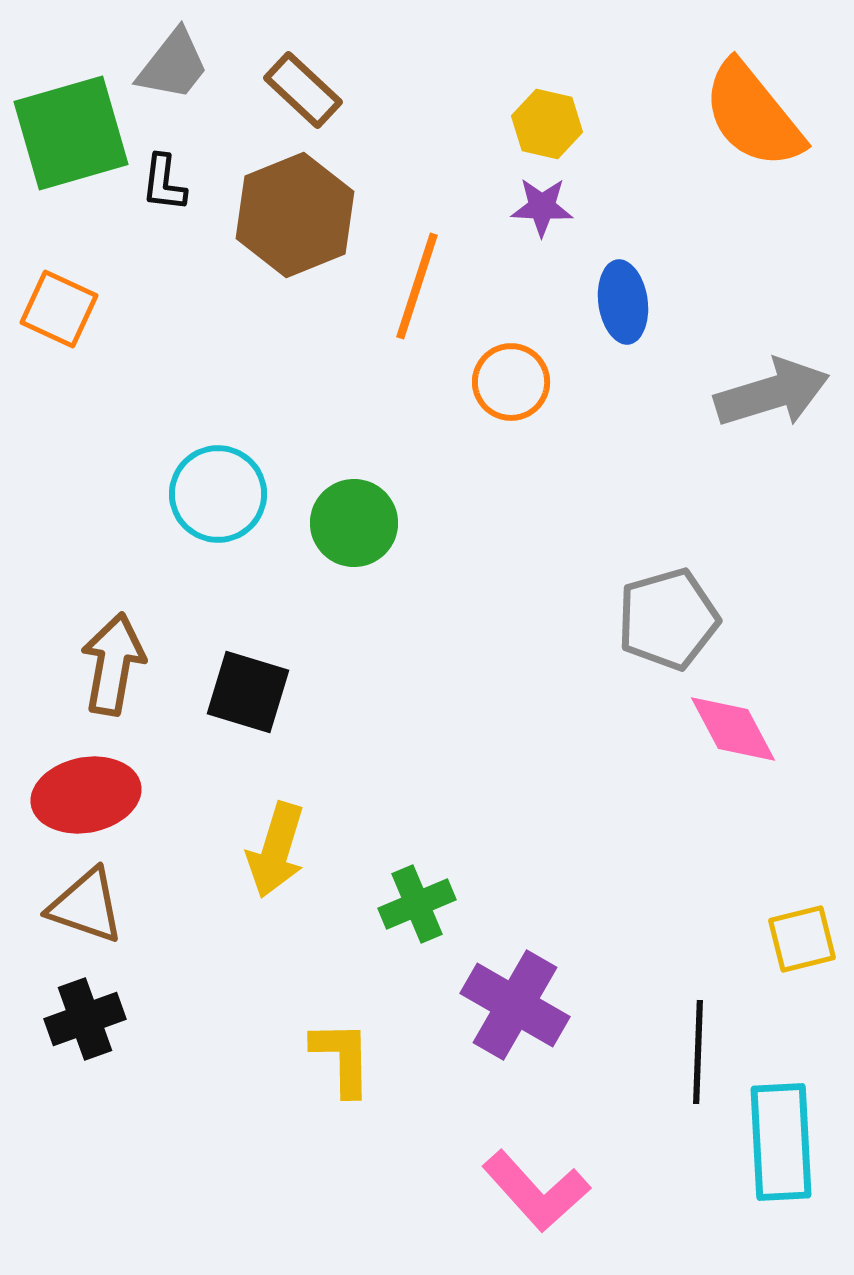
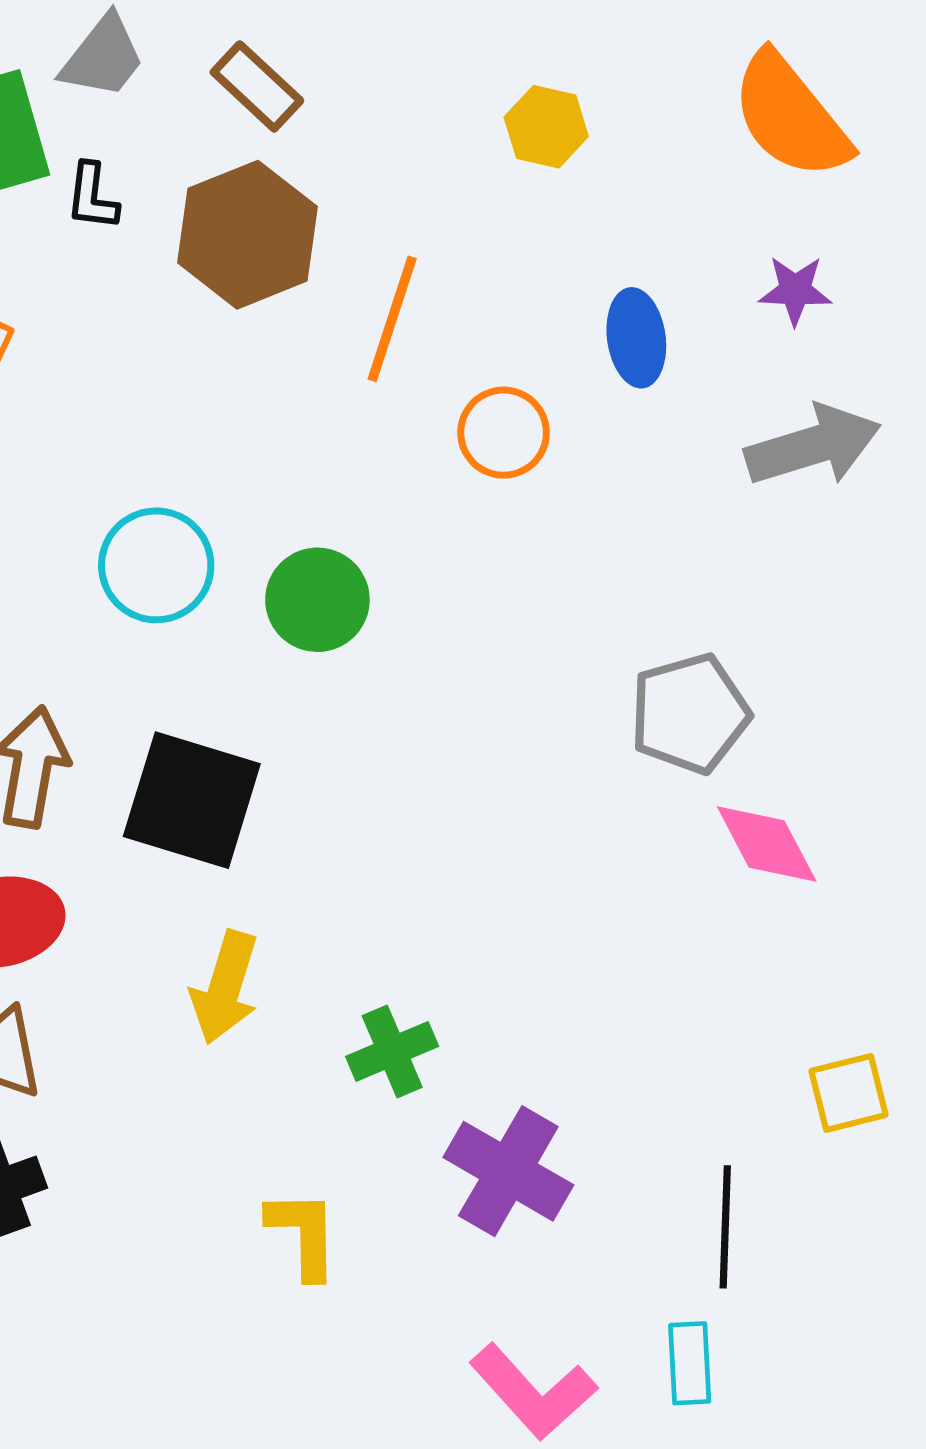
purple star: (542, 207) -> (795, 290), moved
black square: (248, 692) -> (192, 800), size x1.4
cyan rectangle: (781, 1142) -> (690, 1363), moved, size x0.6

